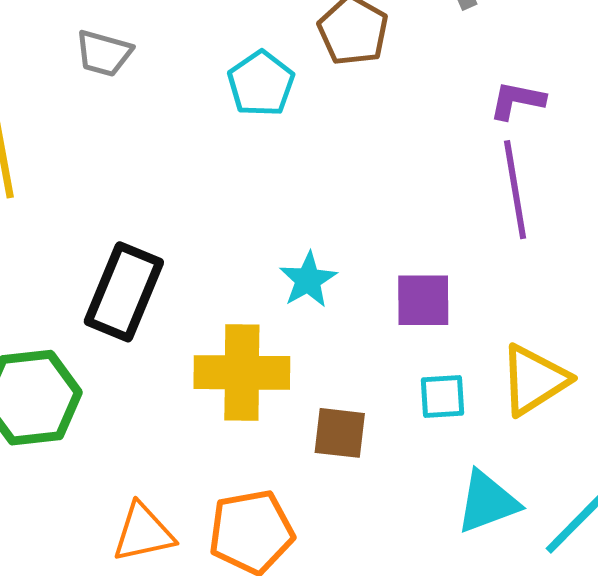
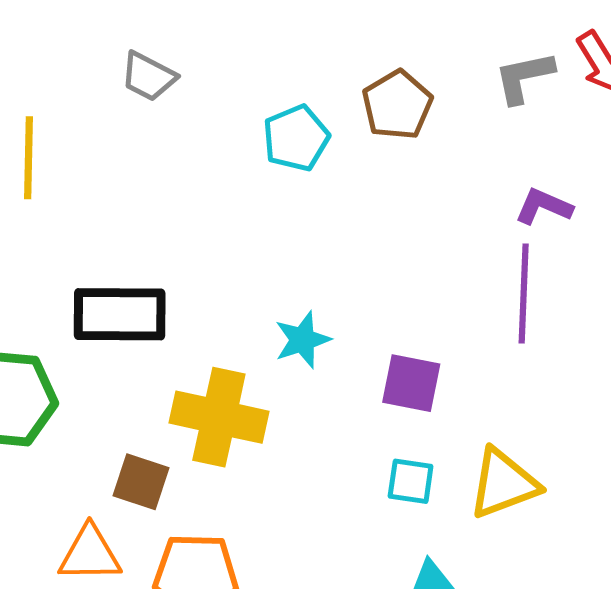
black rectangle: (124, 292) -> (120, 314), turned 56
brown square: (340, 433) -> (141, 482), moved

